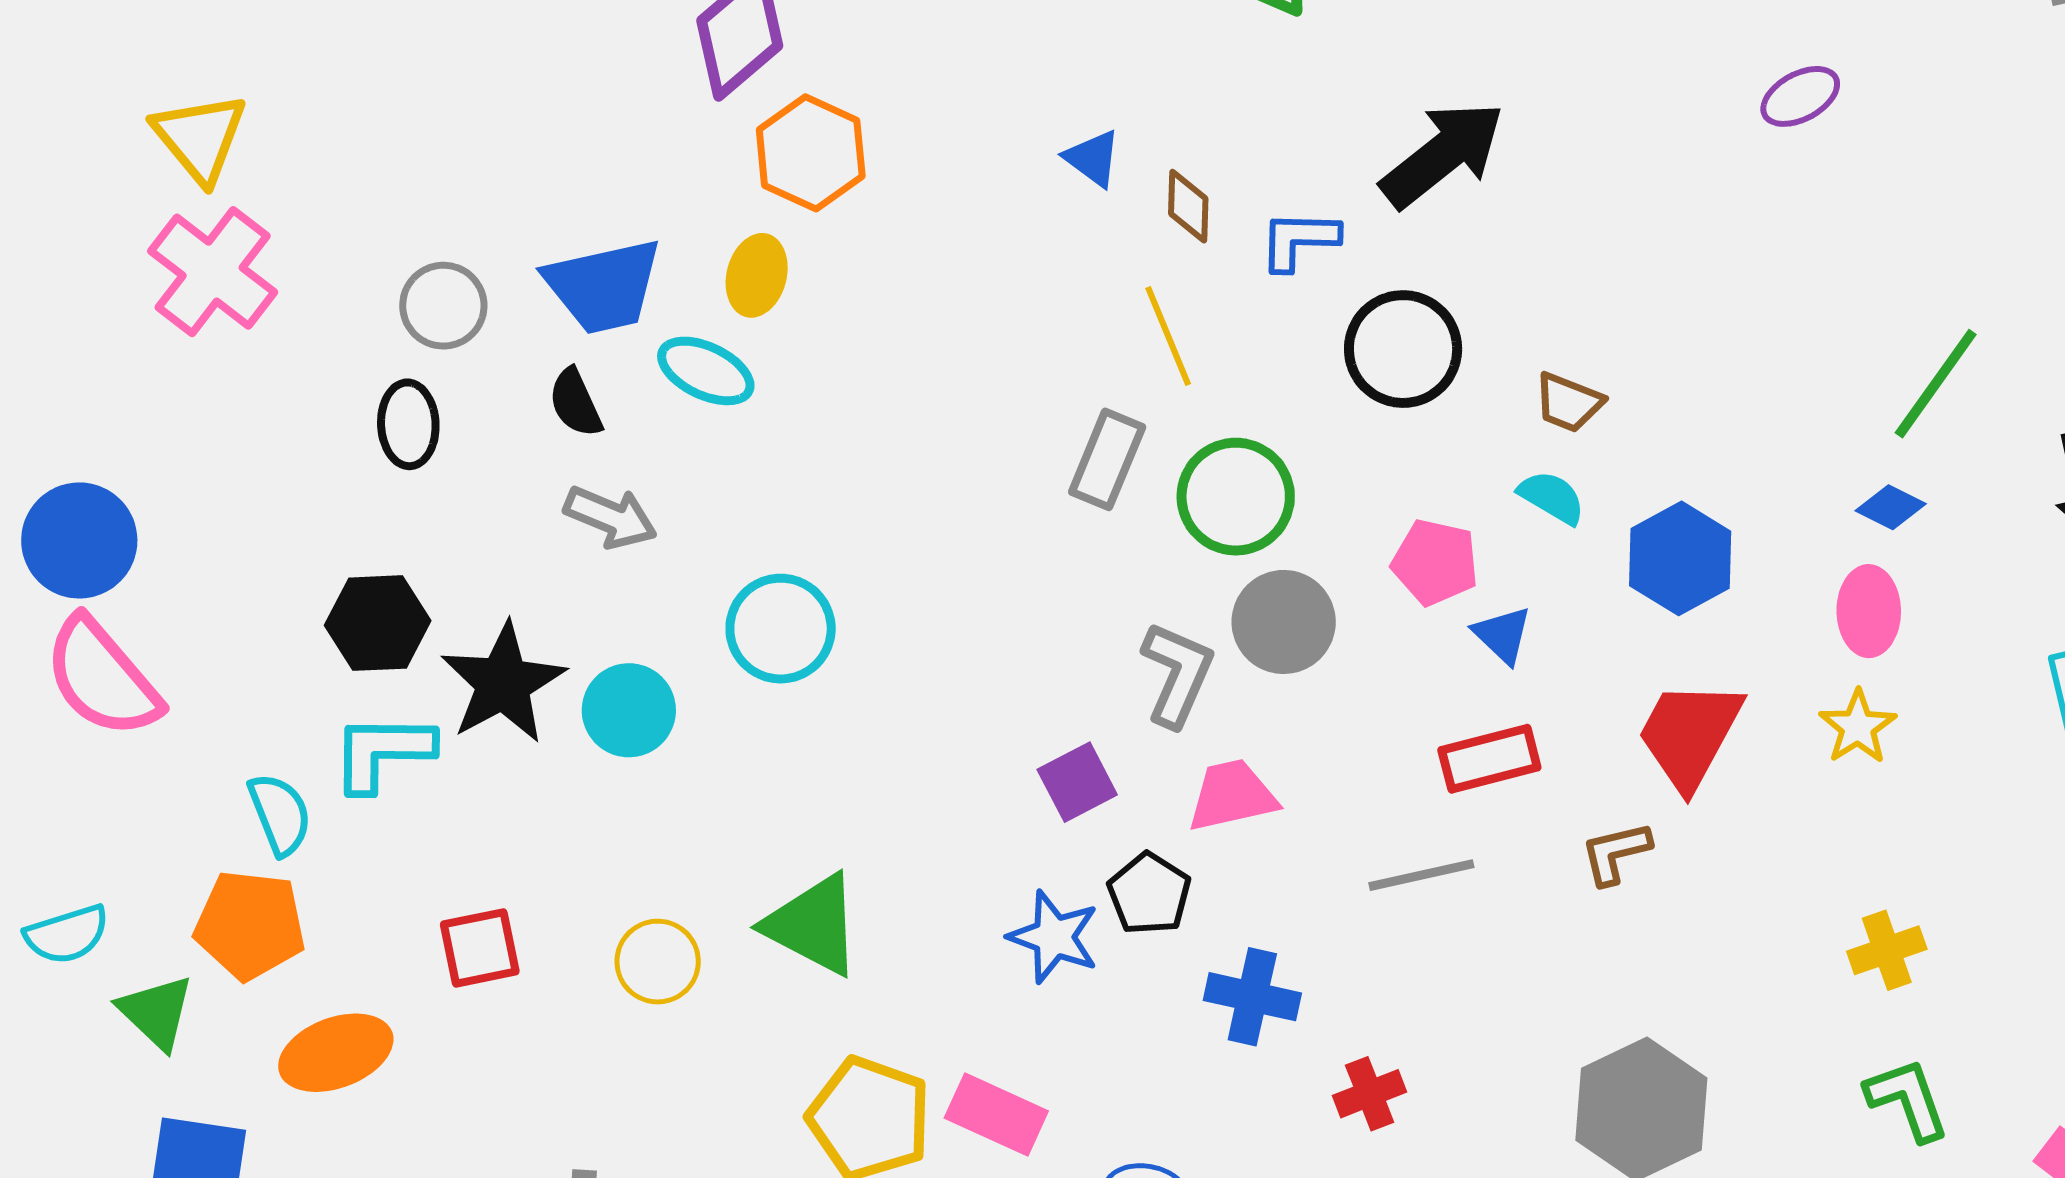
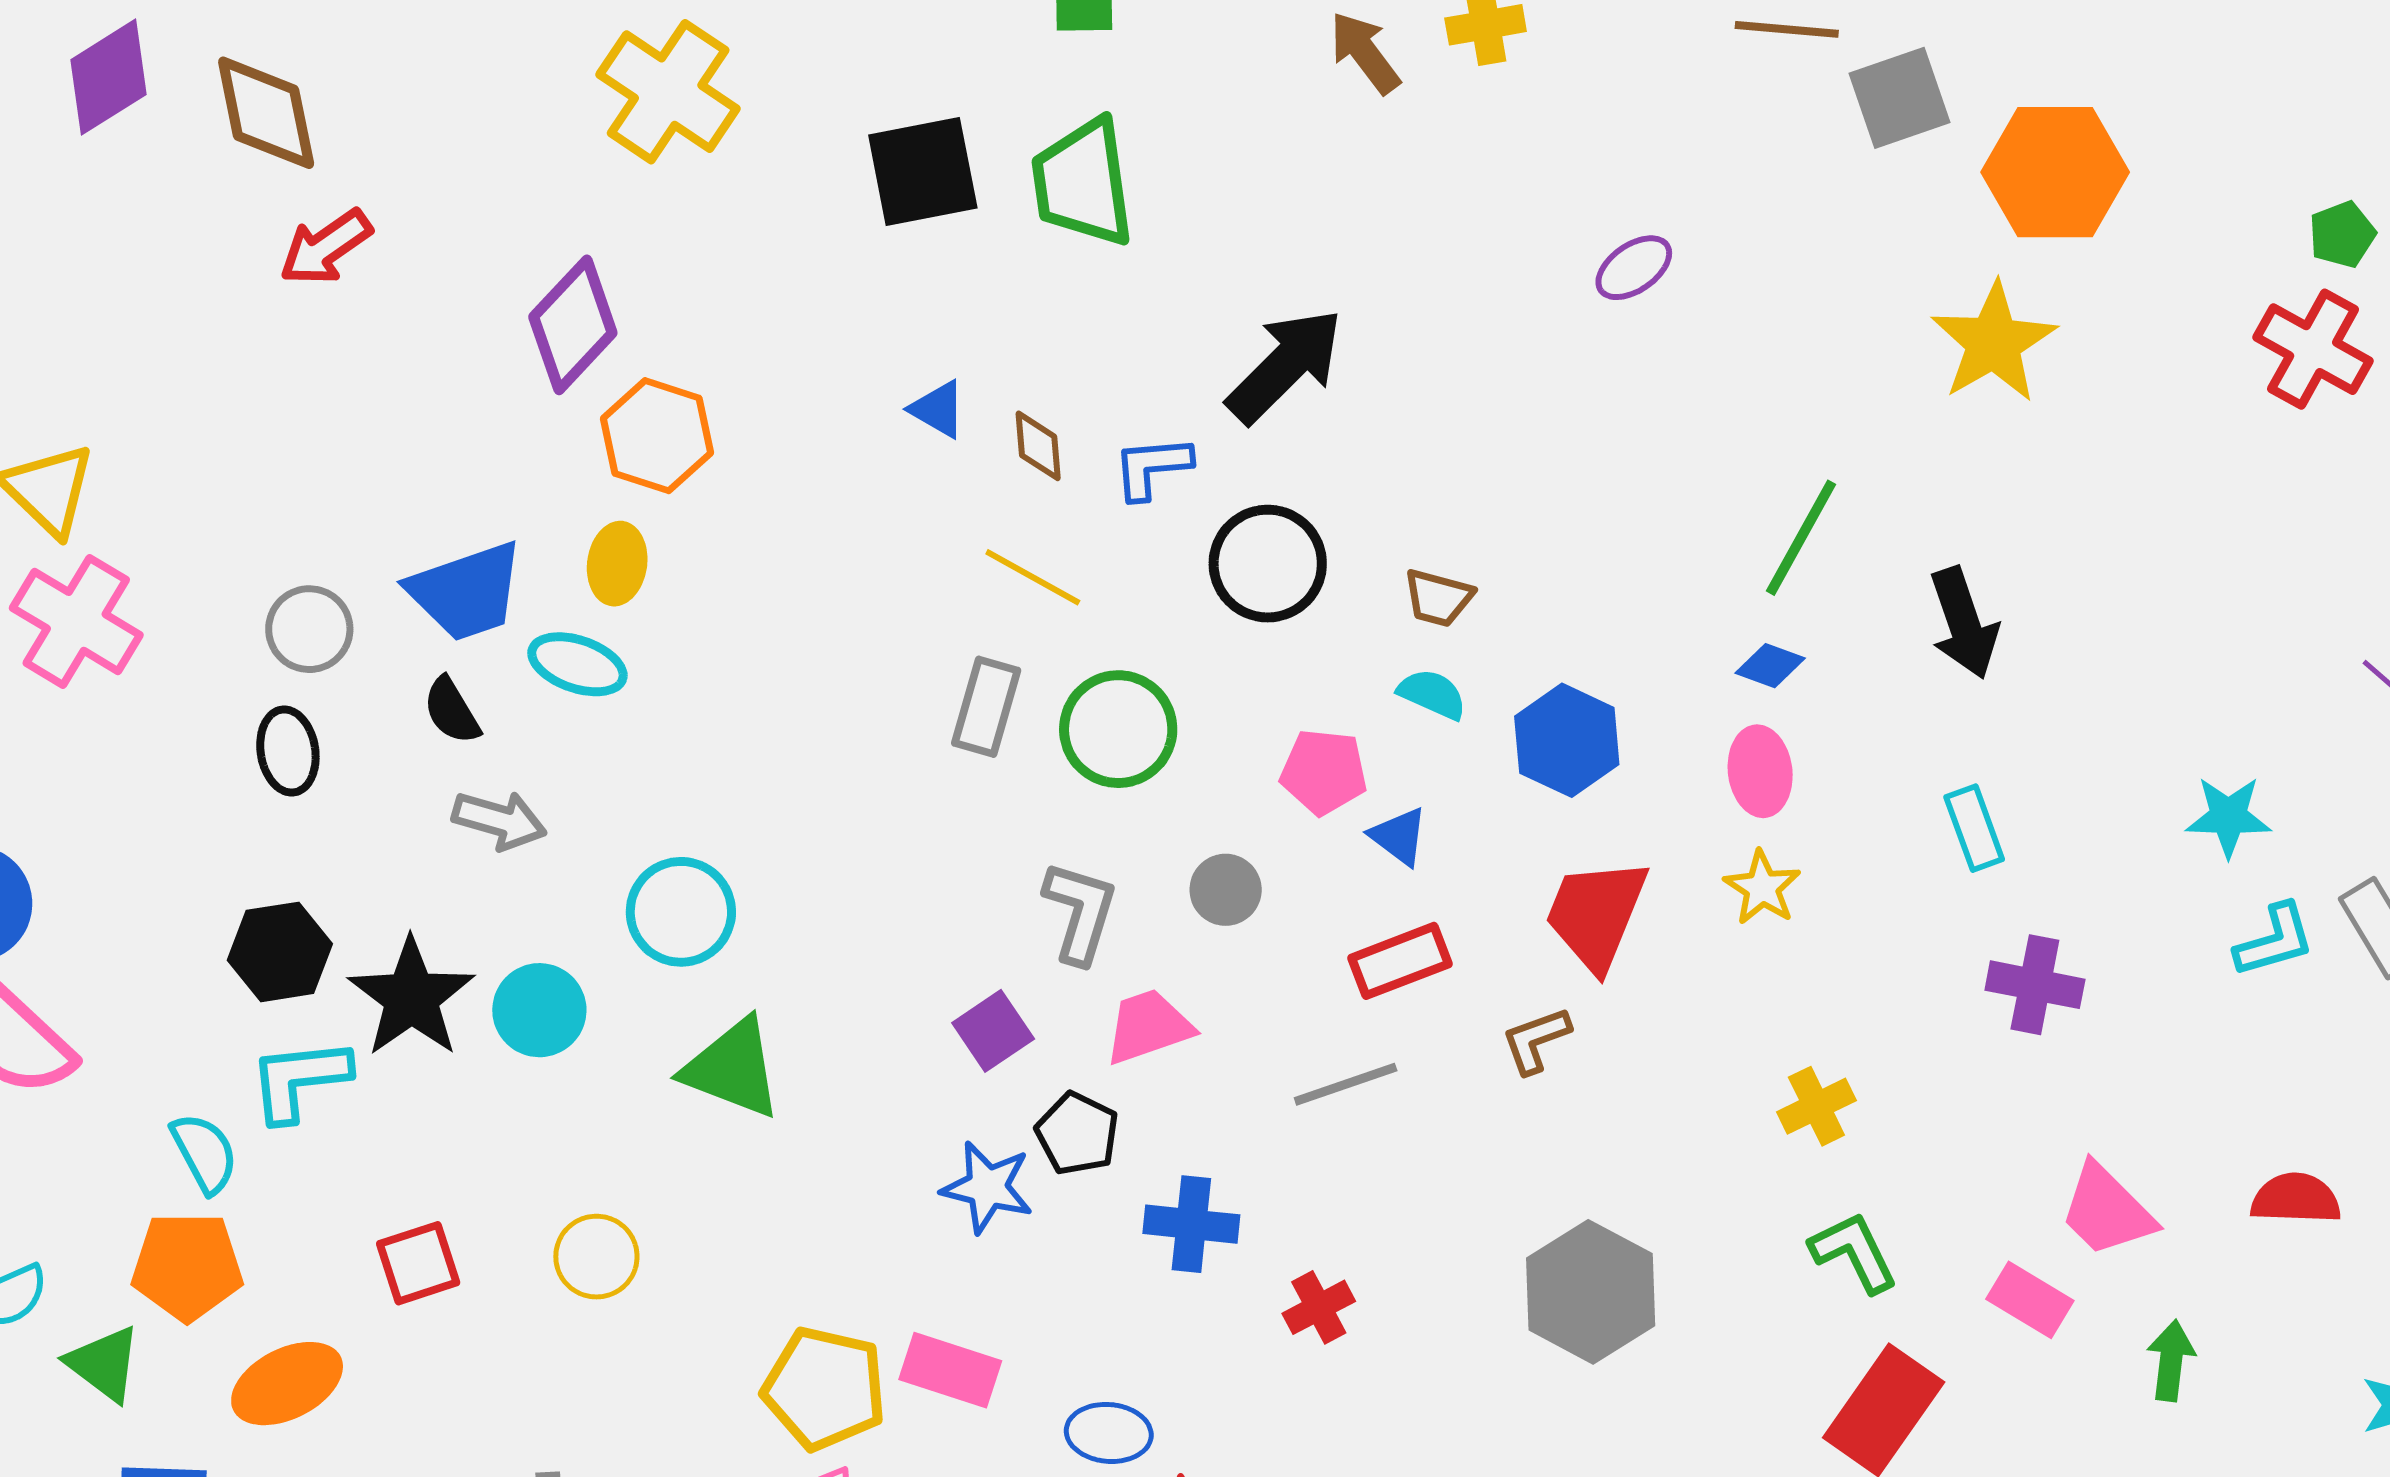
yellow line: (1168, 336) -> (1033, 577), turned -32
gray circle: (1284, 622) -> (1226, 890), moved, size x0.7
green triangle: (813, 925) -> (733, 1068), moved

